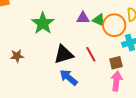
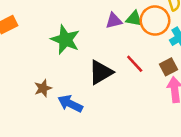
blue arrow: (69, 77) -> (70, 104), moved

